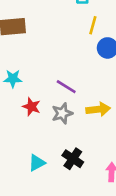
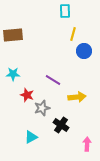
gray star: (62, 113) -> (42, 108), moved
black cross: (73, 159) -> (61, 125), moved

